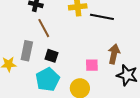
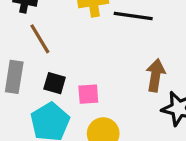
pink square: (92, 65) -> (88, 94), moved

